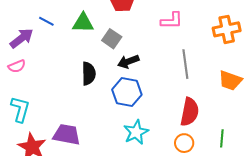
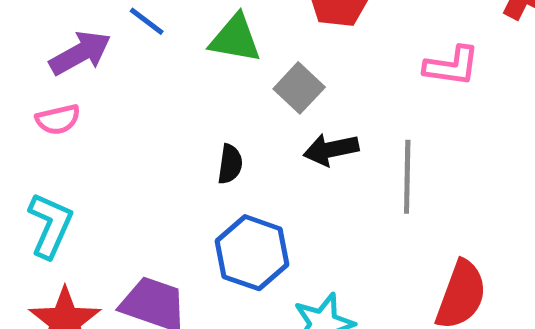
gray line: (185, 64) -> (407, 177), moved
black semicircle: (89, 74) -> (230, 164), size x0.7
blue hexagon: (127, 92) -> (252, 253), moved

